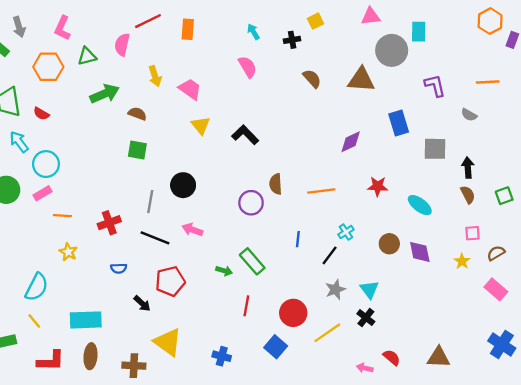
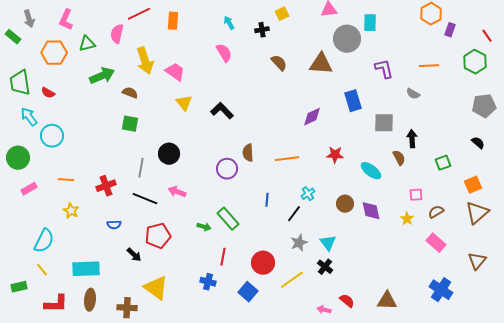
yellow arrow: (155, 76) -> (145, 61), size x1.5
pink rectangle: (42, 193) -> (29, 189), moved
brown semicircle: (468, 195) -> (399, 158), moved
blue cross: (222, 356) -> (208, 282), moved

